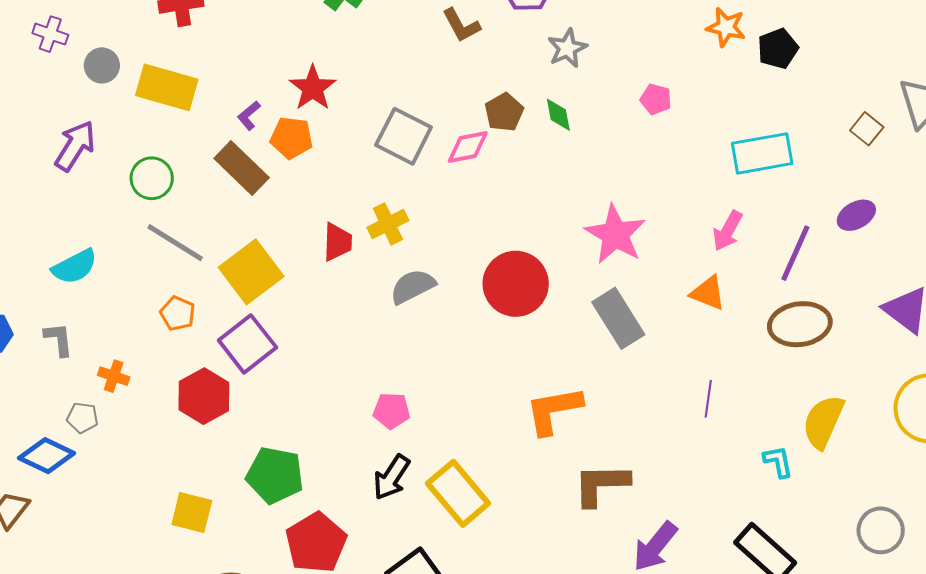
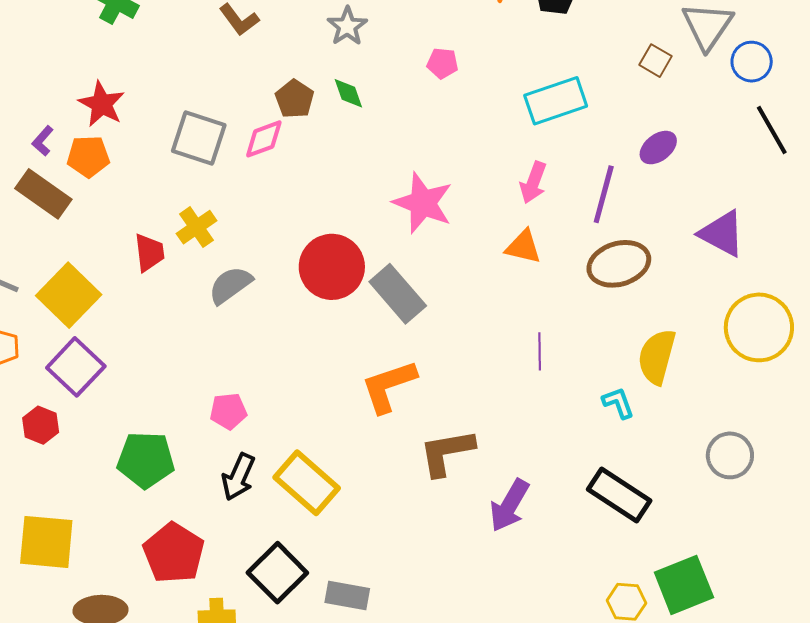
gray rectangle: (618, 318) -> (398, 294), moved
red hexagon: (204, 396) -> (41, 425), size x0.7
green pentagon: (275, 475) -> (146, 460), moved
yellow square: (192, 513) -> (46, 542), size x1.4

